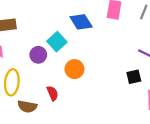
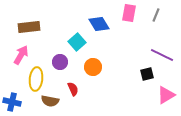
purple circle: (38, 55) -> (60, 62), moved

